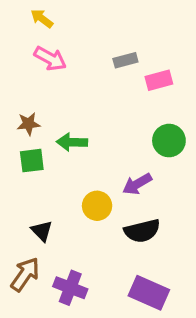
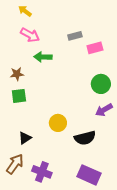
green arrow: (72, 142) -> (43, 57), moved
purple arrow: (137, 184) -> (104, 110), moved
black triangle: (42, 231) -> (25, 138), turned 40

